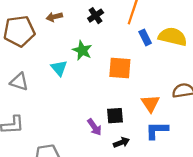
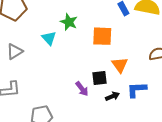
gray triangle: (19, 82) -> (15, 51), turned -48
orange triangle: (150, 104) -> (120, 65), moved
black arrow: (121, 142) -> (112, 96), moved

